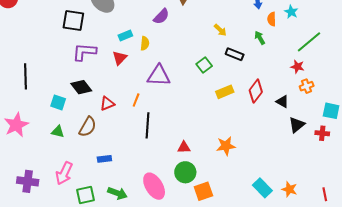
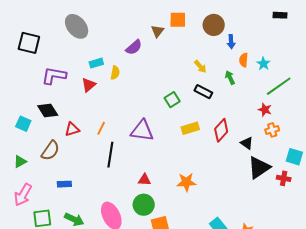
cyan star: (291, 12) -> (263, 64), moved
black square: (73, 20) -> (29, 43), moved
yellow arrow: (220, 30) -> (200, 67), moved
purple triangle: (159, 76) -> (142, 131), moved
black triangle: (297, 125) -> (259, 168), size x1.4
green triangle: (58, 132) -> (20, 162), moved, turned -48

